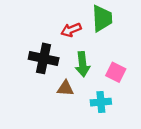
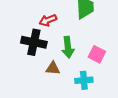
red arrow: (71, 30) -> (48, 20), moved

